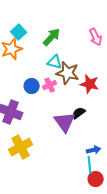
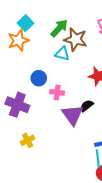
brown star: (68, 73) -> (75, 39), moved
pink cross: (50, 85) -> (57, 92), moved, turned 32
yellow cross: (21, 147) -> (28, 140), size x0.6

